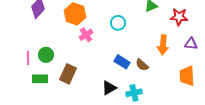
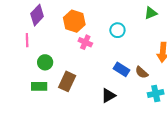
pink cross: (86, 35) -> (85, 42), turned -32
pink line: (28, 58) -> (27, 40), moved
cyan cross: (134, 93) -> (156, 93), moved

